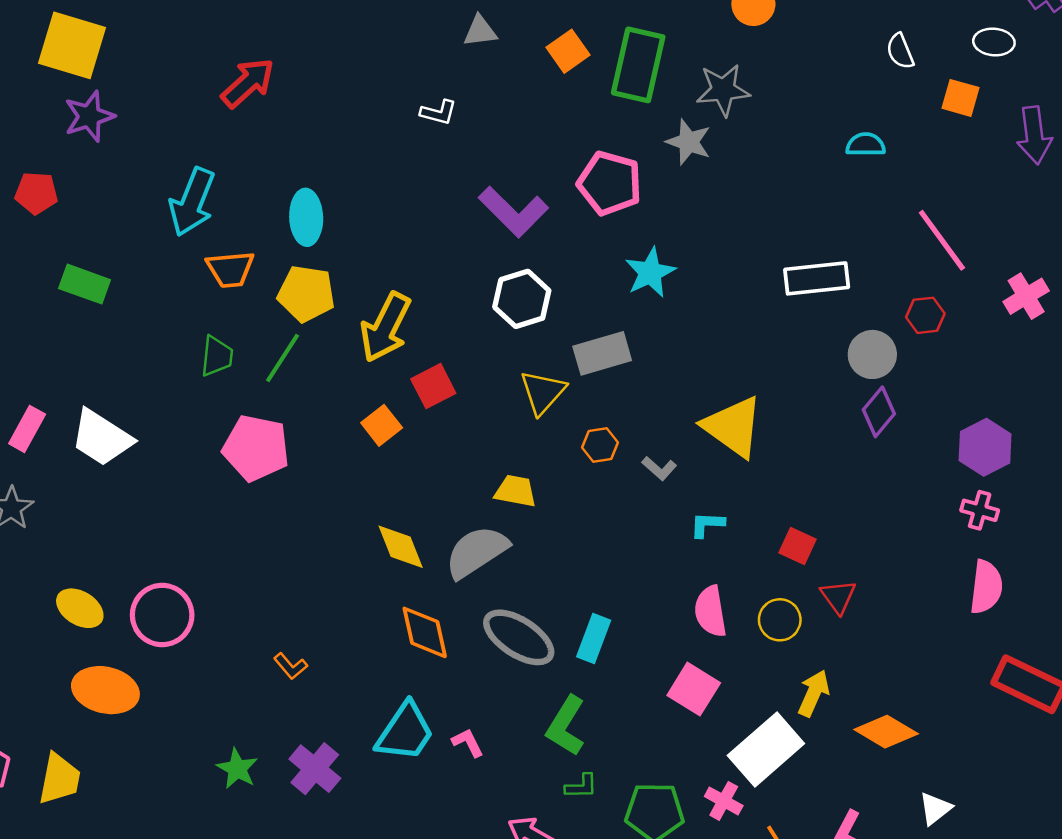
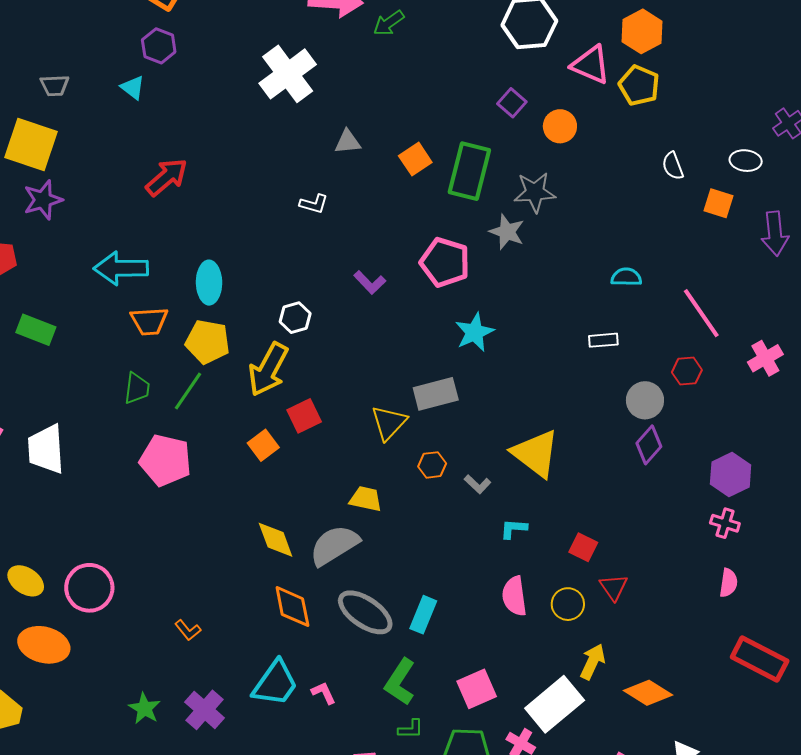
cyan semicircle: (866, 145) -> (626, 277), moved
cyan arrow: (192, 202) -> (121, 268), turned 66
purple L-shape: (513, 212) -> (370, 282), size x0.6
white rectangle: (817, 278) -> (603, 340), size x0.6
white hexagon: (522, 299) -> (295, 318), moved, size x0.7
white trapezoid: (101, 438) -> (46, 449), turned 52
pink semicircle: (986, 587) -> (728, 583), size x0.7
pink square: (694, 689) -> (477, 689), moved, turned 33

